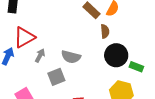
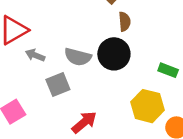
black circle: (116, 55) -> (114, 54), moved
gray arrow: (40, 56) -> (35, 55), turned -96

